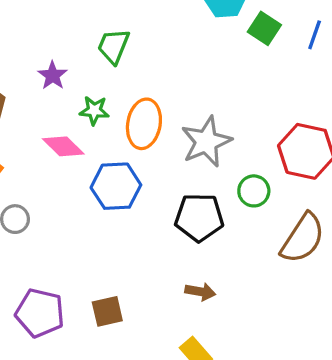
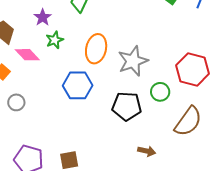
green star: (94, 110) -> (55, 40), moved, turned -30
pink diamond: (63, 146) -> (27, 55), moved
brown arrow: (200, 292) -> (147, 151), moved

